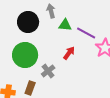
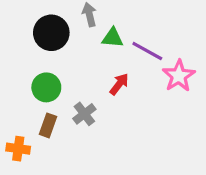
green circle: (25, 55) -> (46, 87), size x0.7
brown rectangle: (30, 88) -> (48, 125), moved

